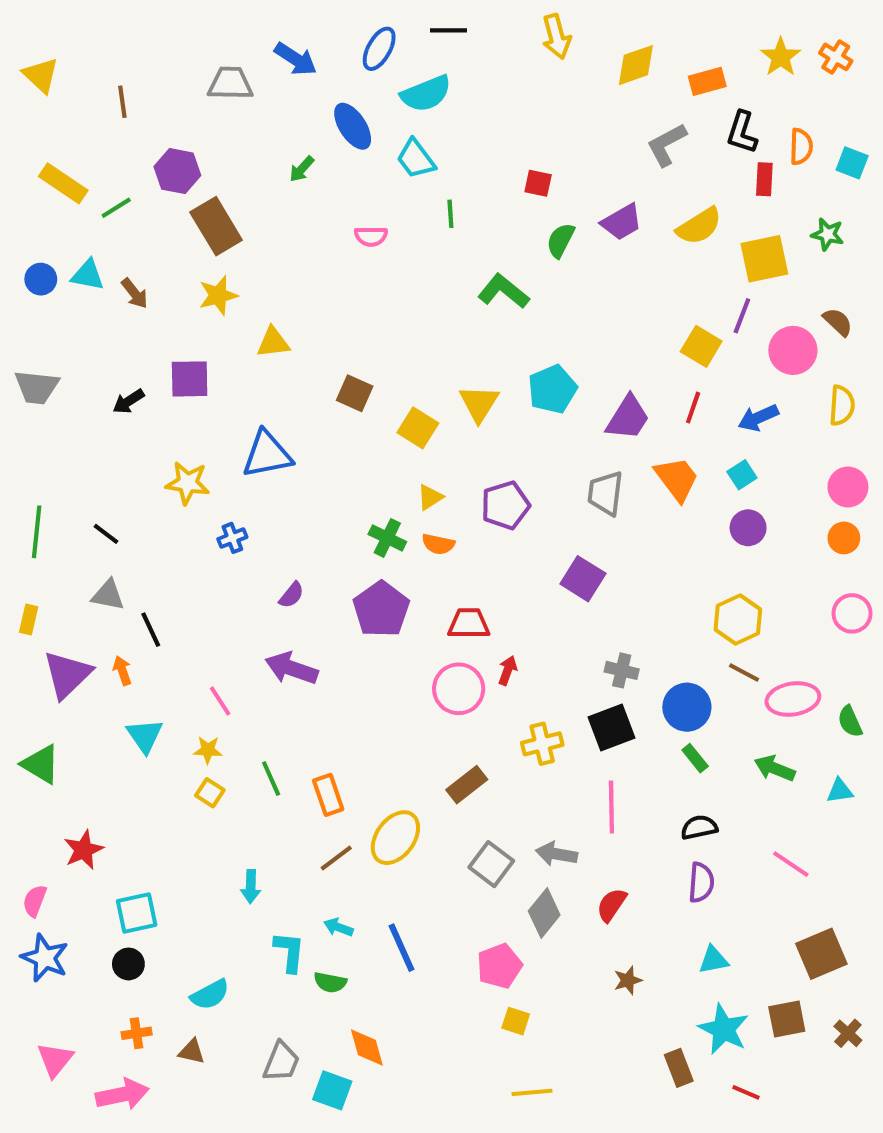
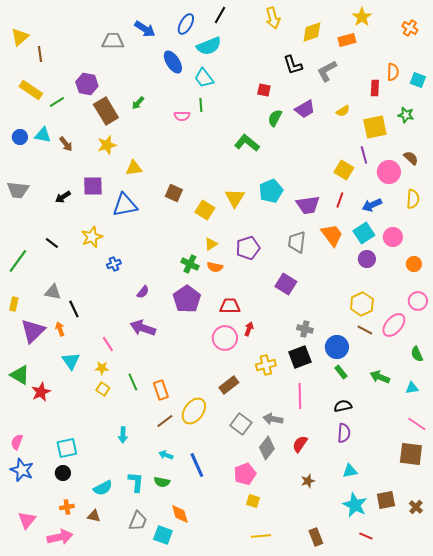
black line: (448, 30) -> (220, 15), turned -60
yellow star: (781, 57) -> (362, 17), moved
yellow triangle: (41, 75) -> (20, 37), turned 36
brown line: (122, 102) -> (40, 54), moved
black L-shape: (742, 132) -> (293, 65), moved, turned -35
green arrow: (302, 169) -> (138, 103), moved
green line: (450, 214) -> (201, 105), moved
yellow semicircle: (699, 226) -> (343, 111), size x0.6
purple line: (742, 316) -> (364, 155), turned -36
purple trapezoid: (628, 418) -> (308, 205), turned 50
blue triangle: (267, 454) -> (125, 205), moved
cyan square: (742, 475) -> (364, 233), size x1.5
yellow star: (188, 483) -> (92, 237), turned -30
pink circle: (848, 487) -> (393, 237), moved
green line: (37, 532) -> (18, 261), turned 30
black line: (106, 534) -> (52, 243), moved
pink ellipse: (793, 699) -> (394, 325), moved, turned -40
red star: (84, 850) -> (41, 392), moved
pink line: (791, 864) -> (417, 424), moved
cyan L-shape: (289, 952) -> (136, 482), moved
brown square: (821, 954) -> (411, 454), moved, turned 30
brown rectangle: (679, 1068) -> (316, 537), moved

